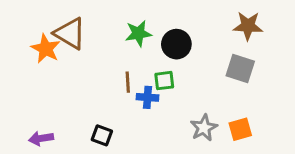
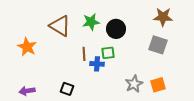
brown triangle: (70, 33) -> (60, 26), moved
orange star: (46, 49) -> (27, 47), moved

